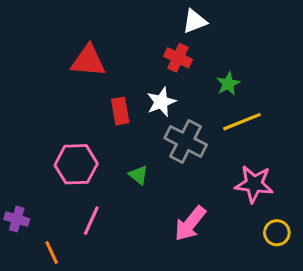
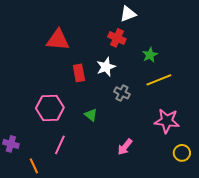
gray cross: (186, 141) -> (122, 93), size x0.6
pink arrow: (190, 224) -> (125, 147), size x0.7

